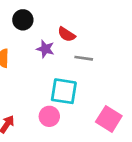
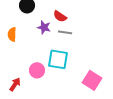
gray line: (84, 58) -> (65, 32), moved
pink circle: (49, 116) -> (37, 70), moved

